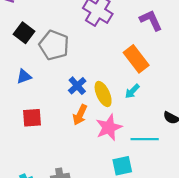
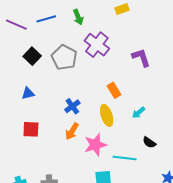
gray pentagon: (54, 45) -> (64, 57), moved
orange rectangle: (136, 59) -> (114, 90), moved, size x0.7
cyan arrow: (132, 91) -> (139, 113), moved
yellow ellipse: (103, 94) -> (107, 115), moved

